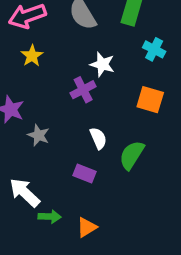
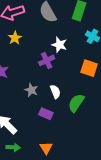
gray star: (39, 135) -> (31, 90), moved
green arrow: (50, 217) -> (13, 147), moved
orange triangle: (87, 227) -> (46, 148), turned -32

